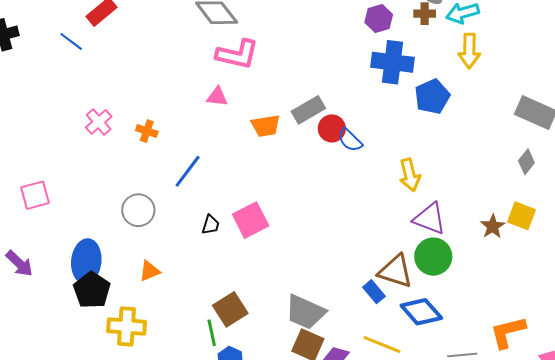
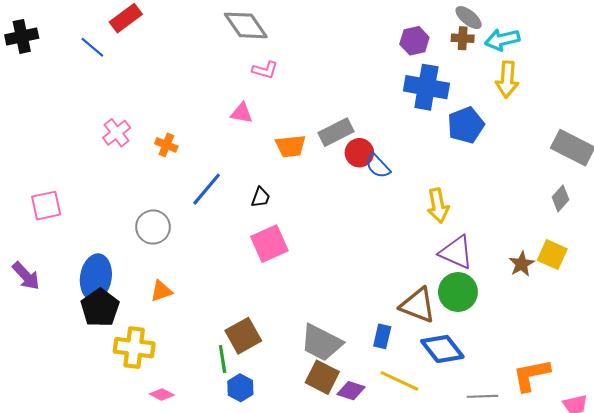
pink L-shape: (237, 54) -> (265, 70), size x0.6
black trapezoid: (211, 225) -> (261, 197), moved
blue rectangle: (374, 292) -> (382, 336), moved, turned 50

